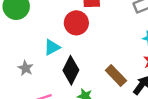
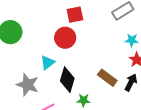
gray star: (26, 68) -> (28, 85), size x1.6

